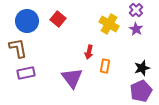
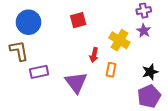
purple cross: (136, 10) -> (144, 11), turned 32
red square: (58, 19) -> (78, 20), moved, turned 35
yellow cross: (109, 24) -> (119, 40), moved
purple rectangle: (26, 73) -> (39, 72), moved

